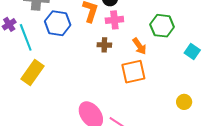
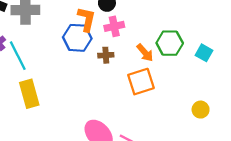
blue hexagon: (58, 23) -> (77, 38), moved
green hexagon: (162, 26) -> (170, 43), moved
yellow rectangle: (33, 72) -> (29, 94), turned -45

